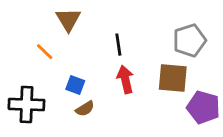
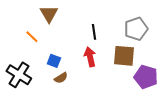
black line: (118, 45) -> (94, 32), moved
black cross: (26, 104) -> (19, 75), turned 30

